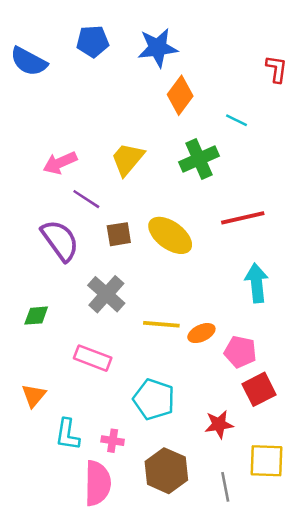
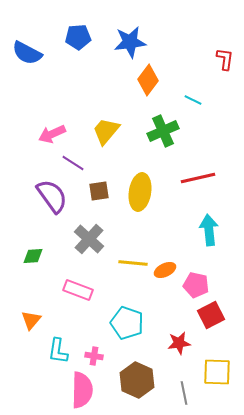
yellow ellipse: (170, 235) -> (140, 192), turned 63

